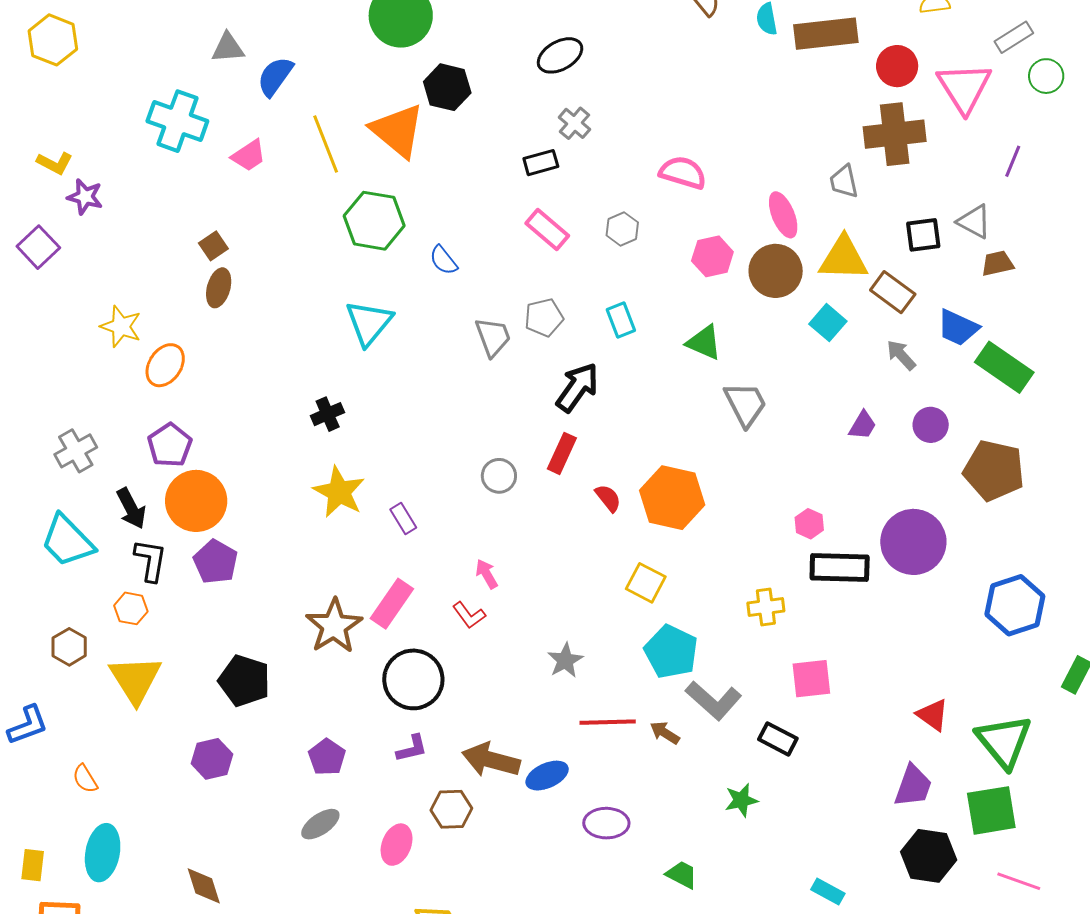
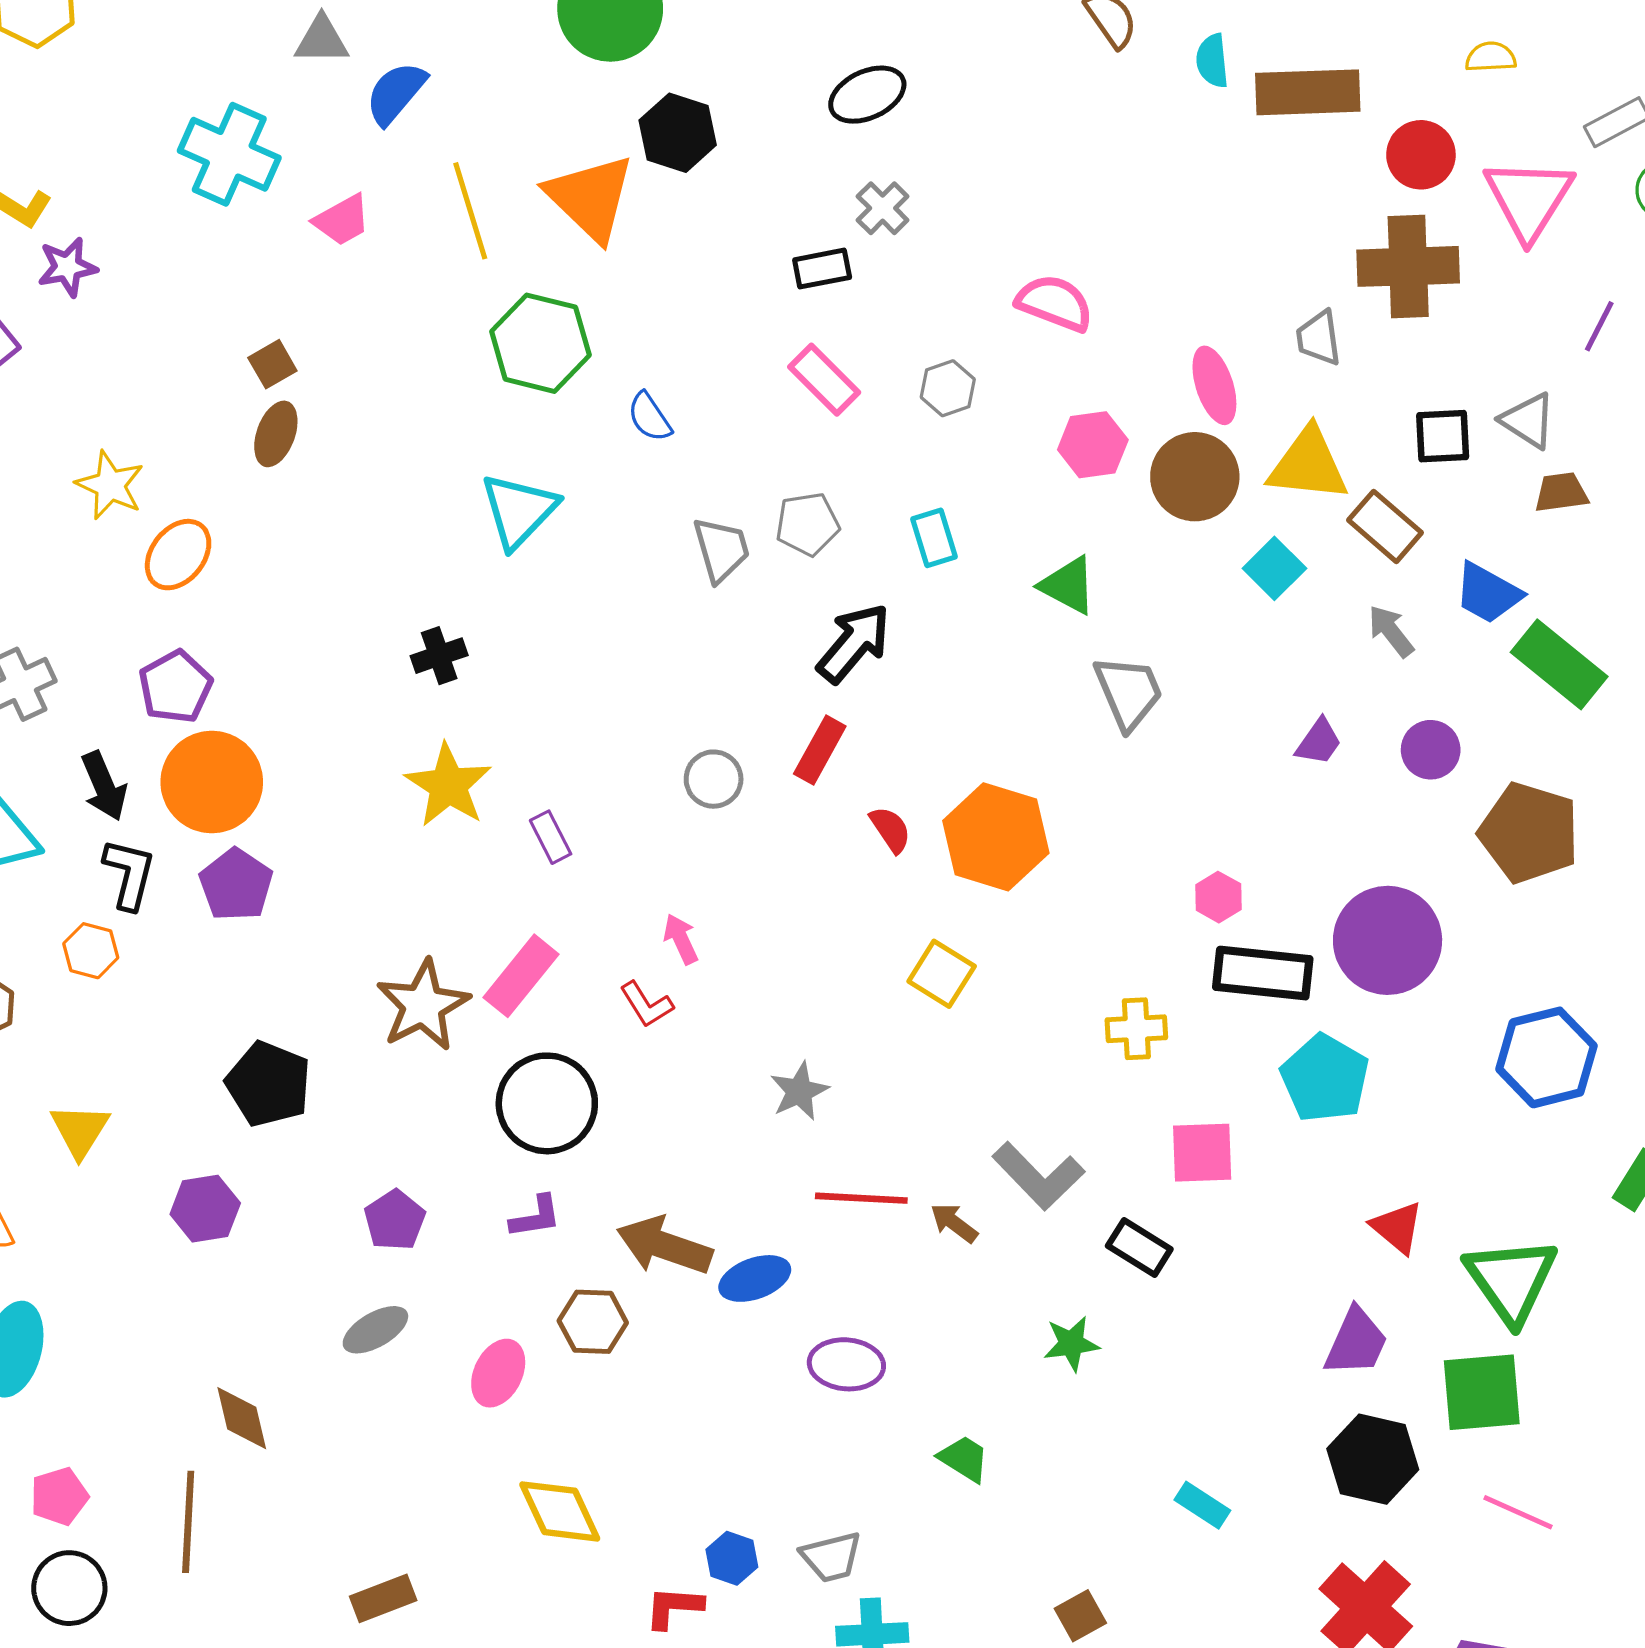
purple star: (85, 197) -> (67, 267), turned -30
cyan pentagon: (671, 652) -> (1325, 1078), moved
yellow triangle: (135, 679) -> (80, 1130), moved, size x0.7
brown diamond: (204, 886) -> (242, 1418), moved

